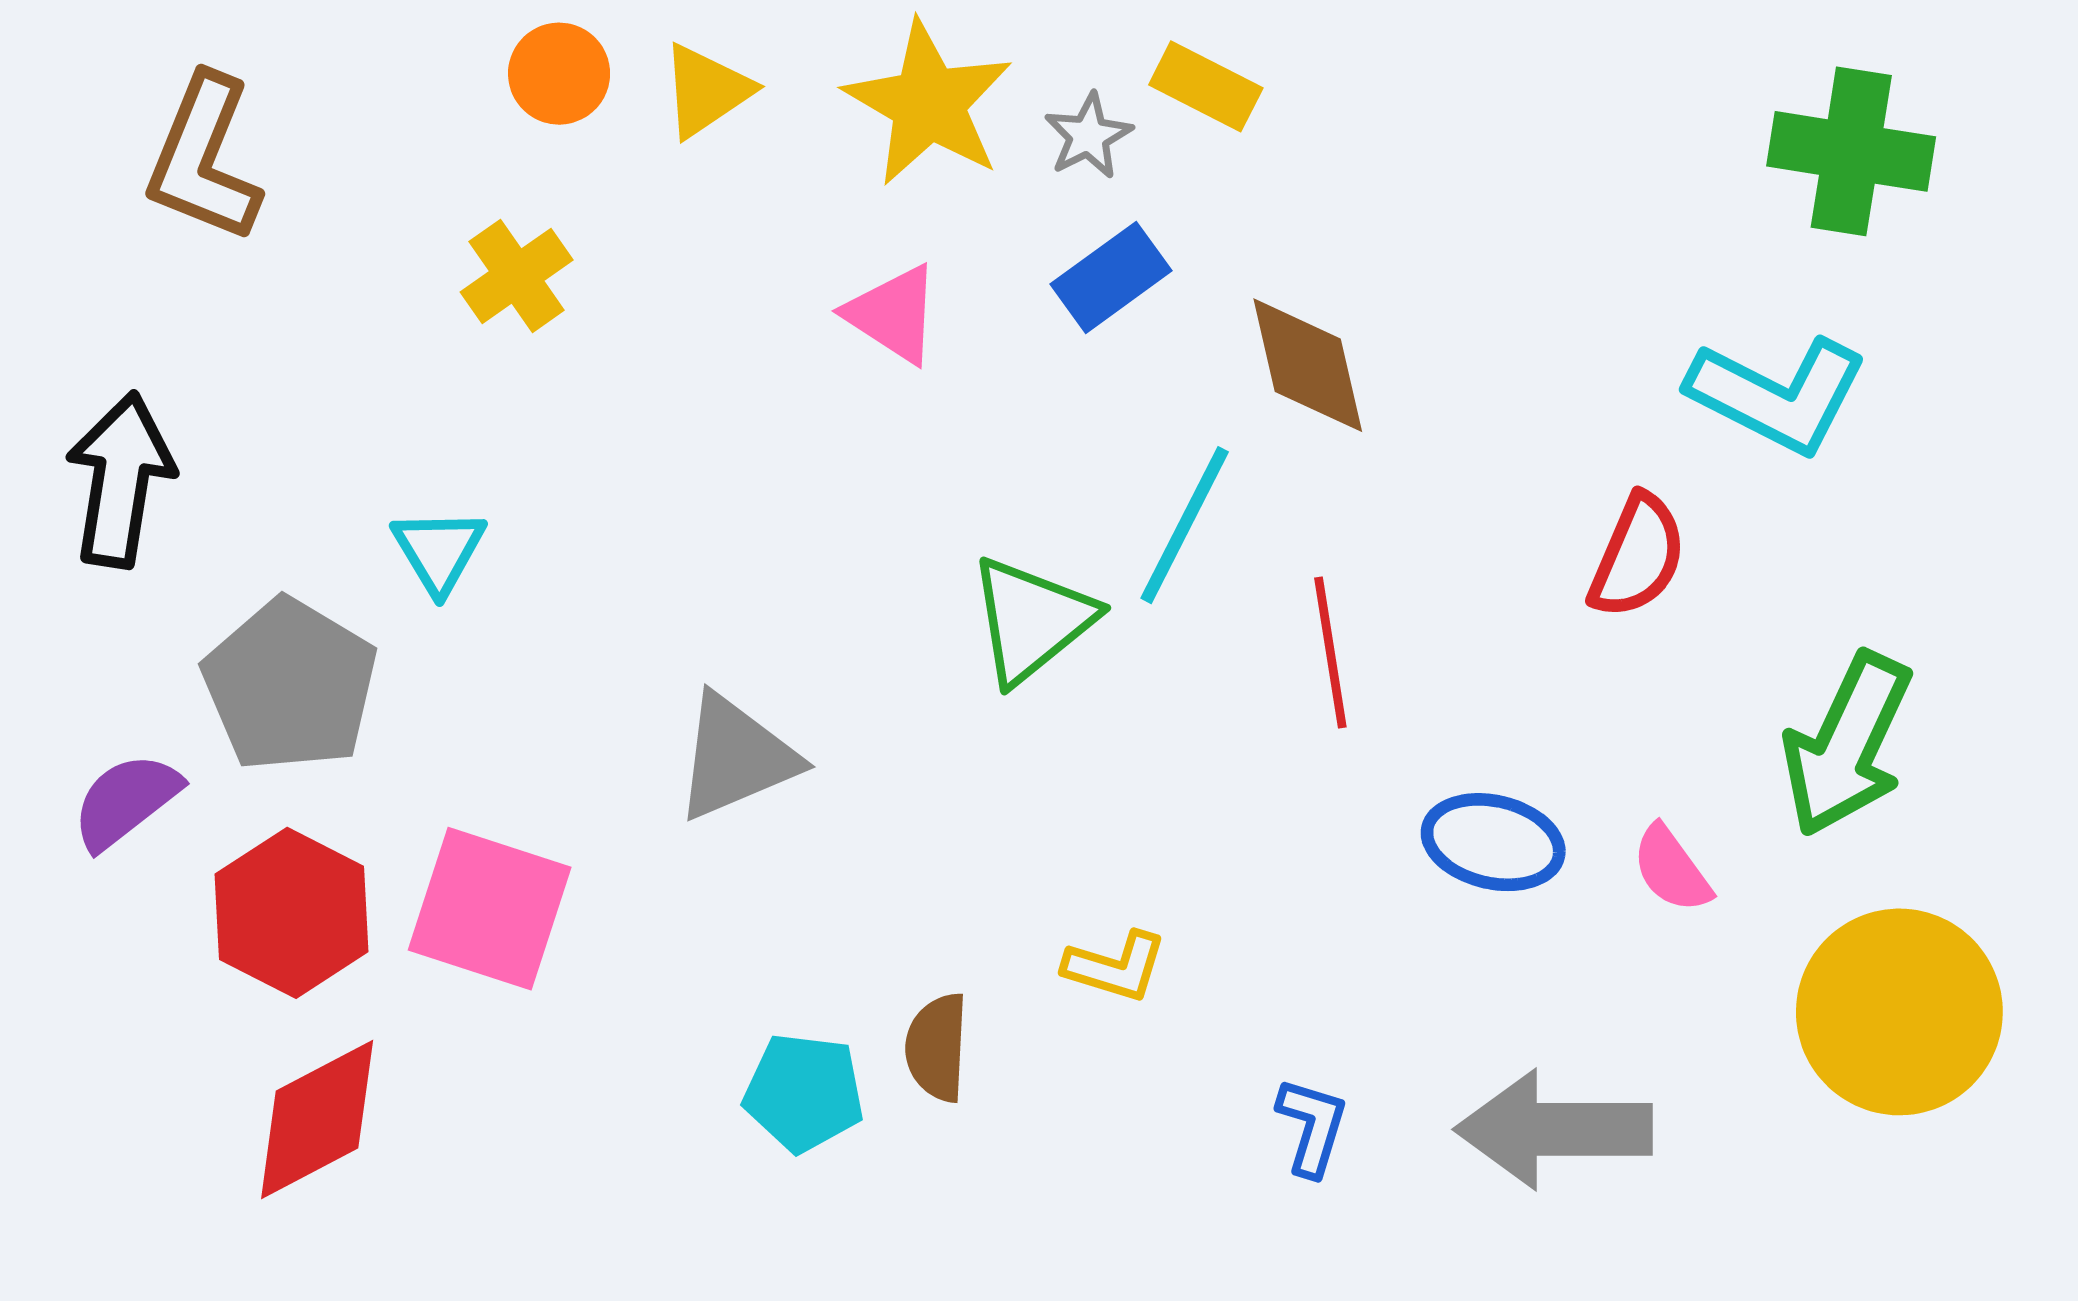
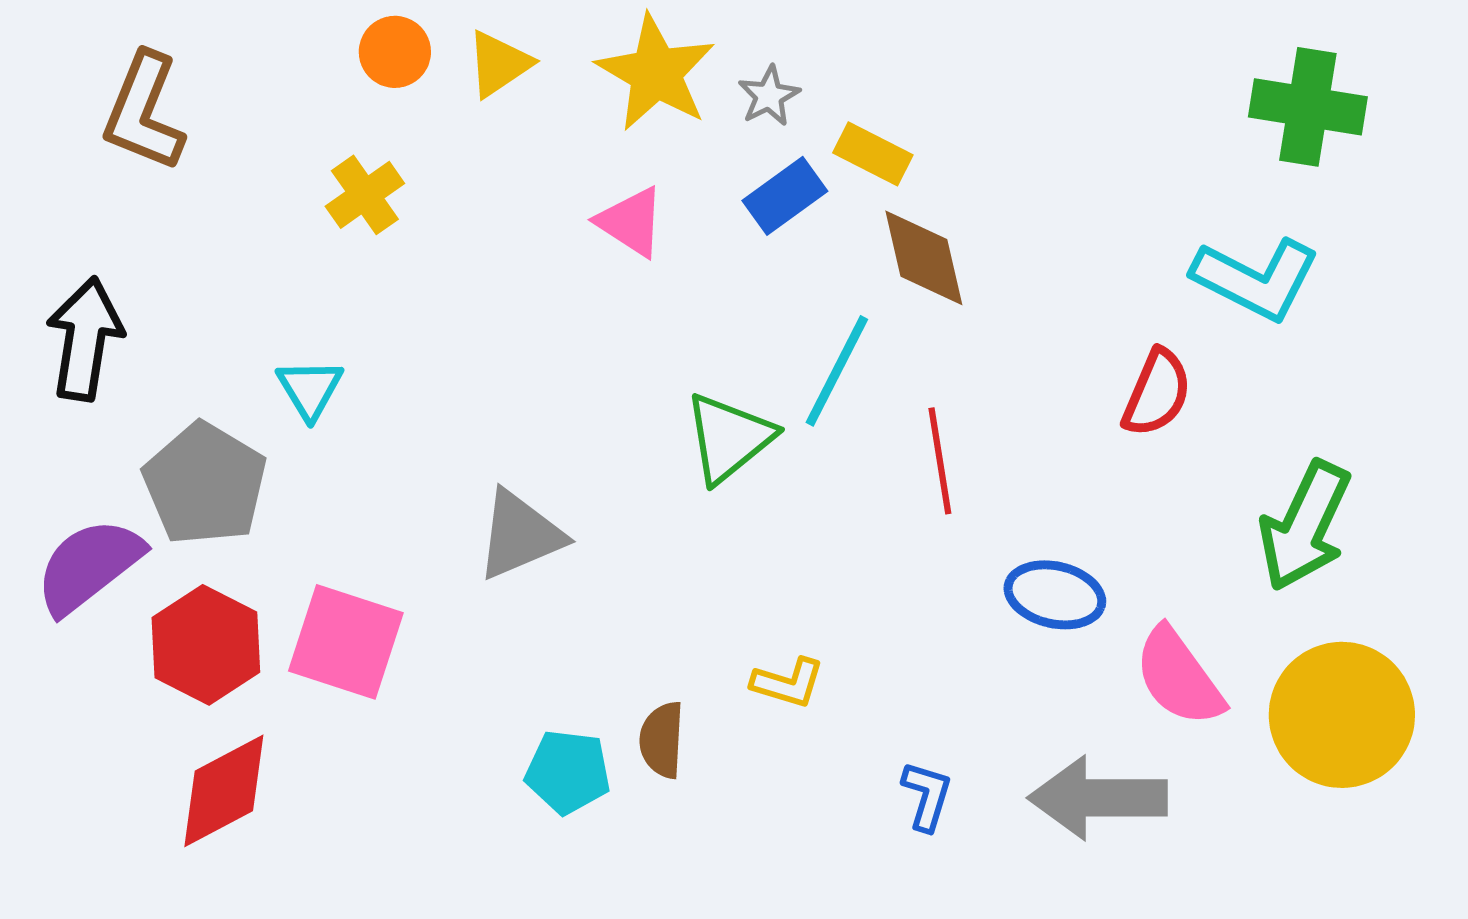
yellow rectangle: (1206, 86) -> (873, 154), moved
purple semicircle: (126, 801) -> (89, 566), size x1.4
pink semicircle: (1671, 869) -> (1179, 677), moved, size x1.6

